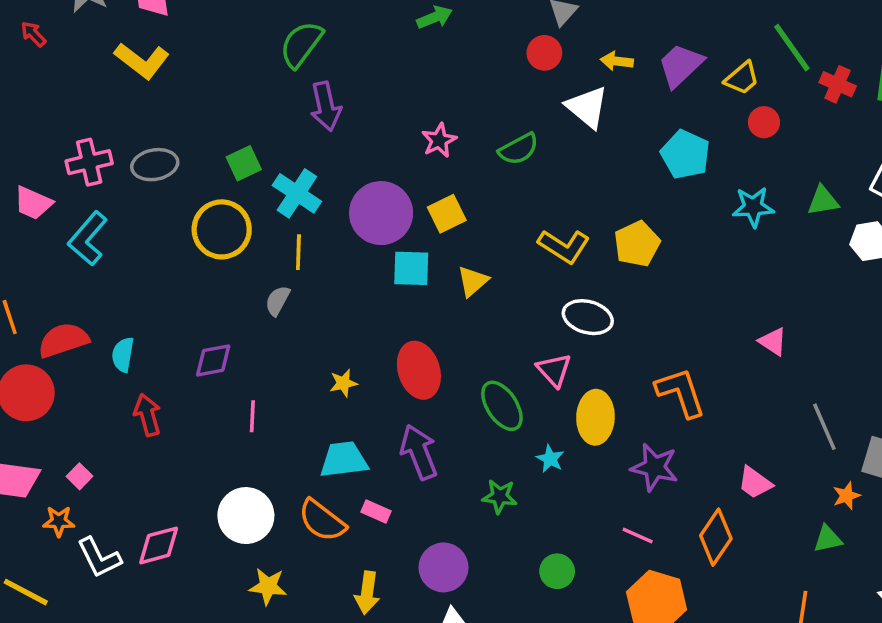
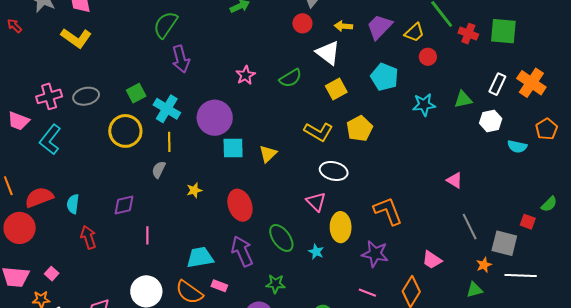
yellow square: (447, 214) -> (336, 89), moved
pink triangle: (773, 342) -> (455, 180), moved
yellow star: (343, 383) -> (194, 190), moved
green ellipse: (502, 406) -> (281, 238), moved
green star: (500, 496) -> (275, 284), moved

